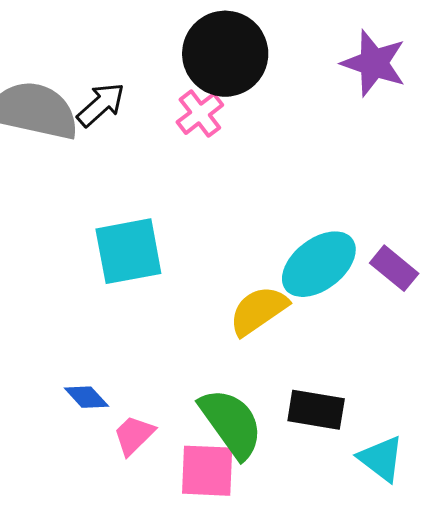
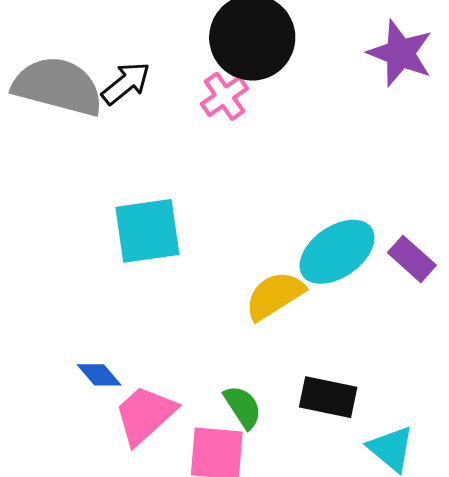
green semicircle: (231, 423) -> (243, 407), size x0.6
pink trapezoid: (134, 435) -> (145, 415), size x1.5

